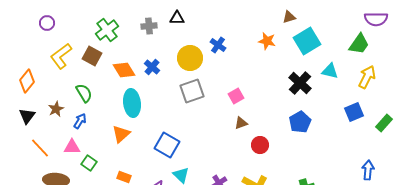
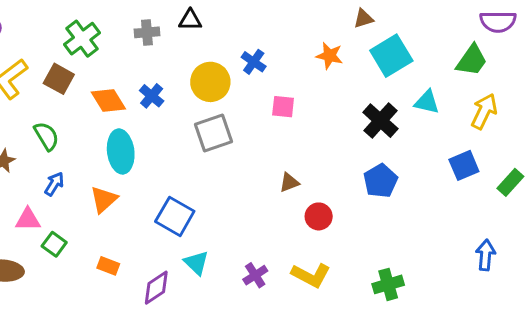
pink square: (236, 96) -> (283, 107), moved, turned 35
blue arrow: (80, 121) -> (54, 184), moved

